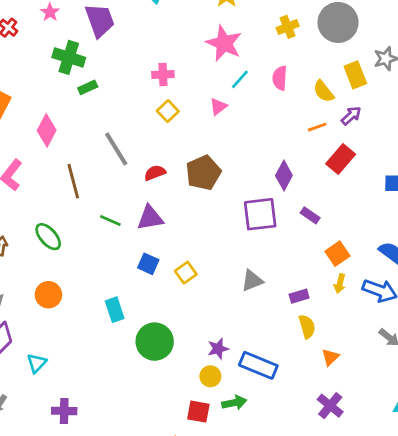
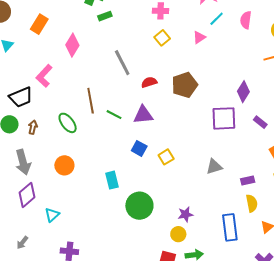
brown line: (73, 181) -> (91, 101), moved
blue rectangle: (258, 365) -> (230, 227), moved, turned 56

